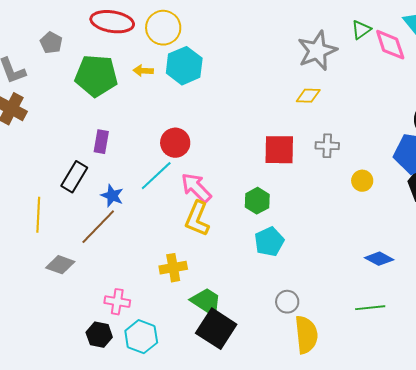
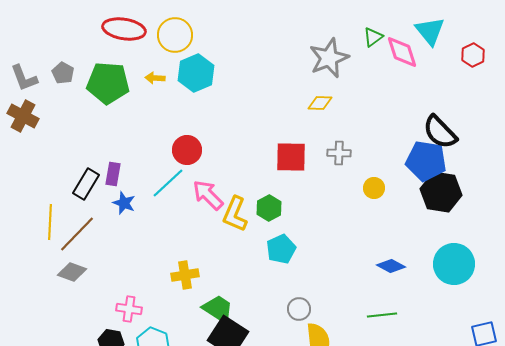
gray pentagon: (51, 43) -> (63, 73), moved
purple rectangle: (101, 142) -> (113, 174), moved
yellow L-shape: (197, 219) -> (235, 214), moved
brown line: (98, 227) -> (77, 234), moved

